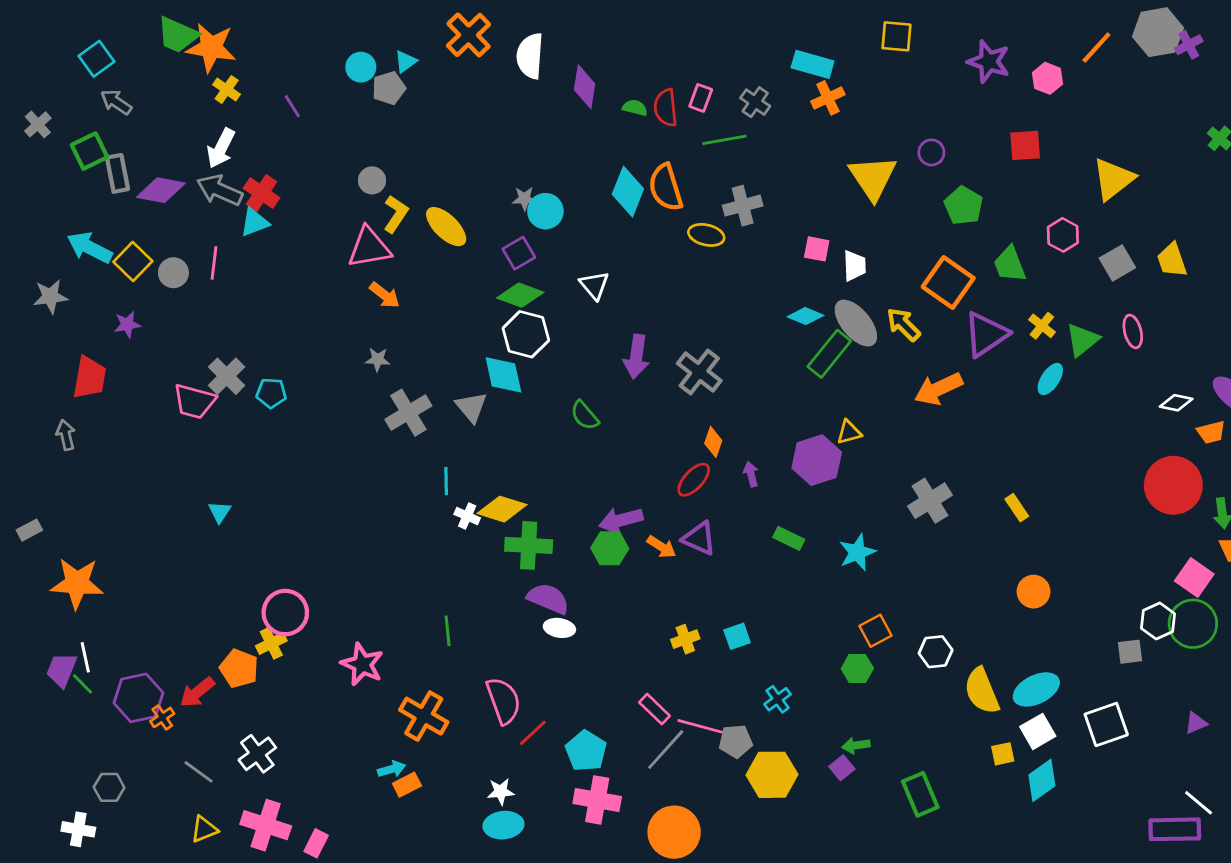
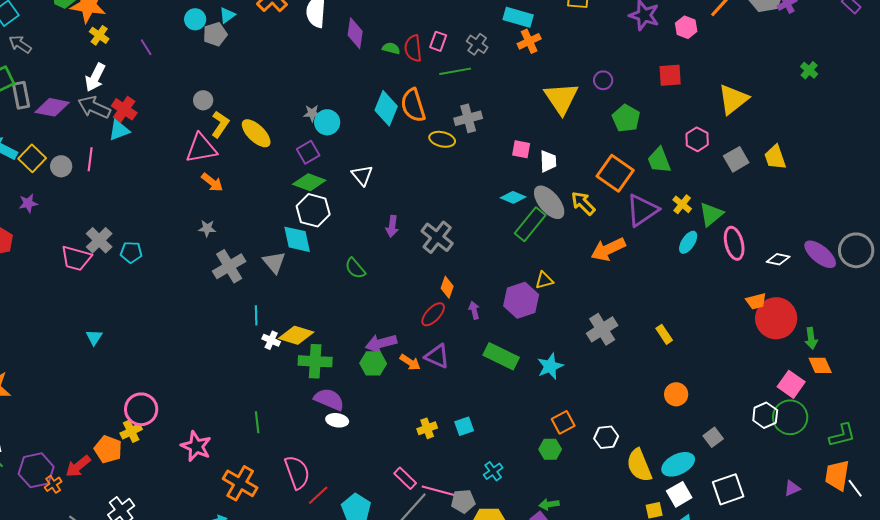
pink ellipse: (1133, 331) -> (734, 243), moved, size x1.4
purple arrow: (636, 357) -> (392, 226), size x0.7
orange trapezoid: (1211, 432) -> (756, 301), moved
green rectangle: (789, 538) -> (501, 356), size x1.6
gray square: (1130, 652) -> (713, 437), moved, turned -30

